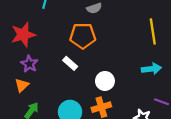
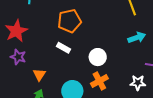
purple star: (29, 64) -> (18, 57), moved
orange triangle: (22, 85) -> (39, 75), moved

